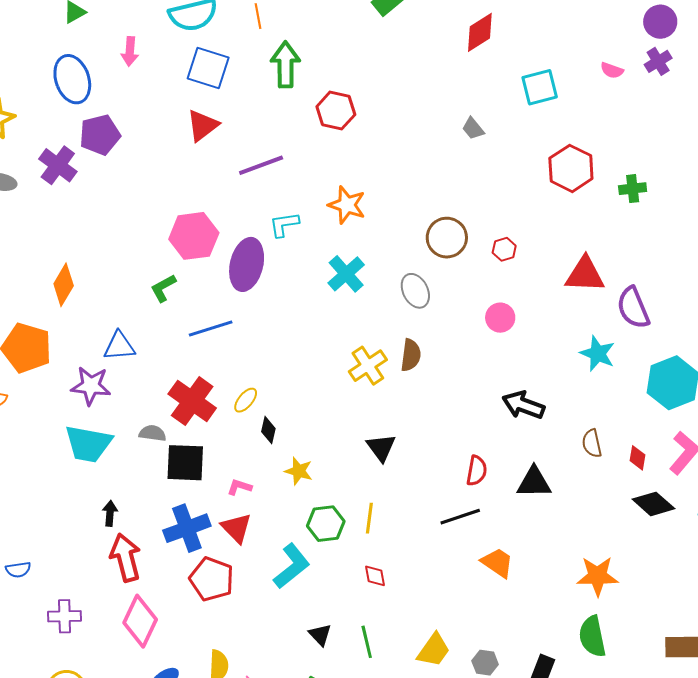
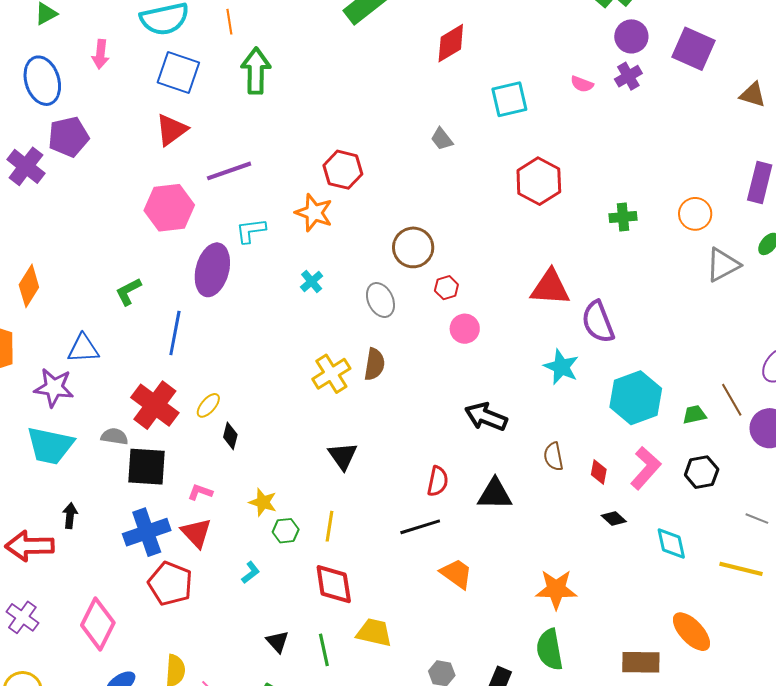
red hexagon: (336, 111) -> (343, 170), moved
green cross: (633, 189) -> (623, 217), moved
pink hexagon: (194, 236) -> (169, 208), moved
red hexagon: (504, 249) -> (446, 288), moved
cyan cross: (346, 274) -> (312, 281), size x0.6
blue line: (211, 328) -> (175, 333), turned -63
yellow star: (299, 471) -> (263, 502), moved
black diamond: (653, 504) -> (614, 518), size x0.6
green hexagon: (326, 524) -> (286, 531), size x0.7
red arrow: (126, 558) -> (30, 546), moved, turned -78
cyan L-shape: (292, 566) -> (251, 572), size x0.5
red diamond: (375, 576) -> (334, 584), size x1.8
purple cross: (65, 616) -> (22, 617), turned 36
yellow trapezoid: (434, 650) -> (374, 632), moved, turned -114

